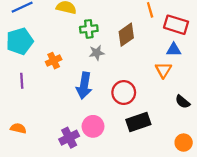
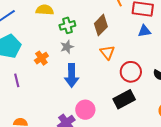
gray star: (97, 53) -> (67, 47), moved
orange triangle: (163, 70) -> (107, 52), moved
red circle: (124, 92) -> (131, 72), moved

